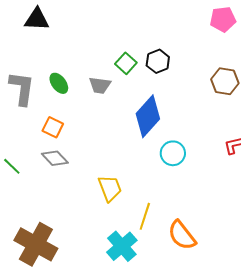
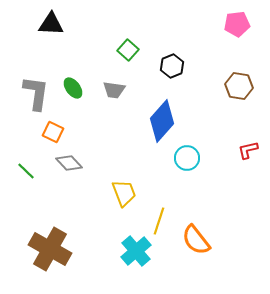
green square: (126, 63) -> (128, 50), moved
orange square: (53, 127) -> (53, 132), moved

